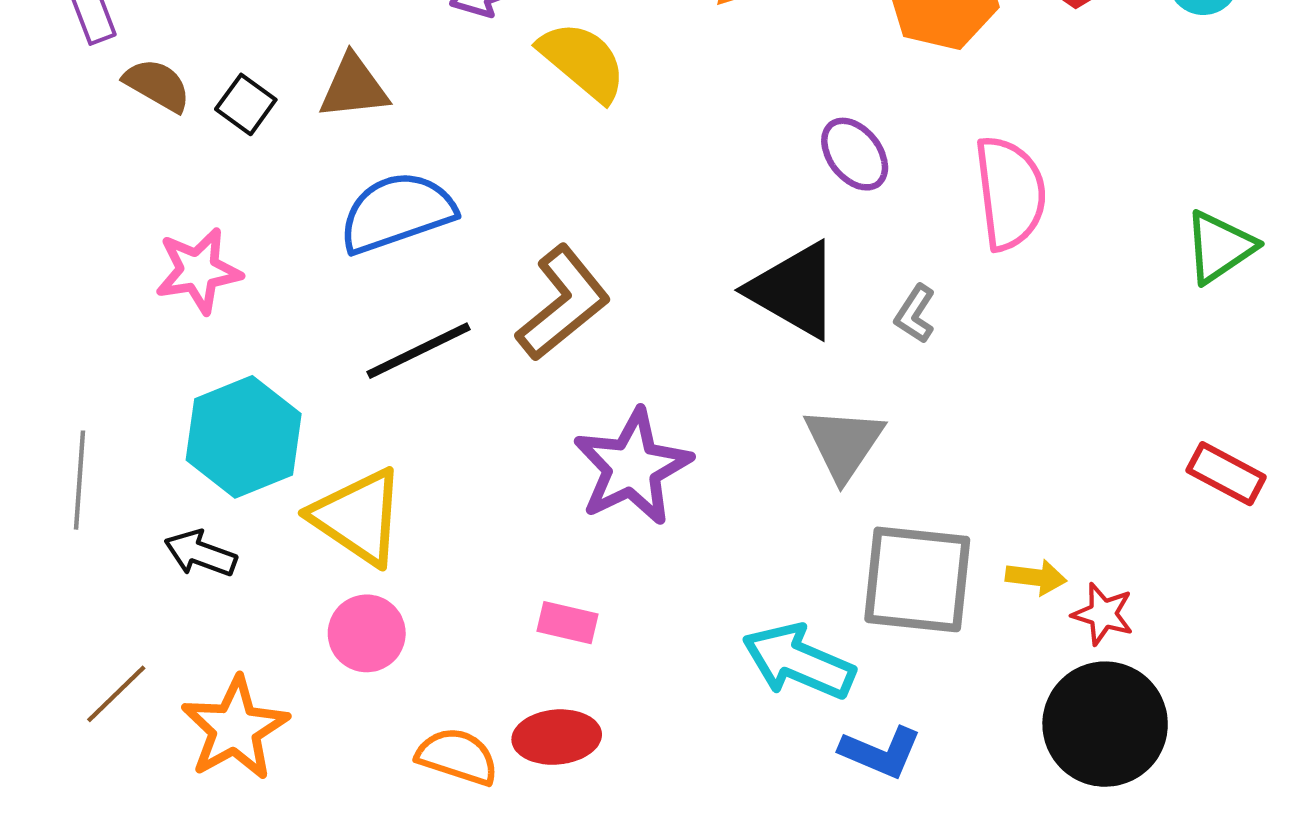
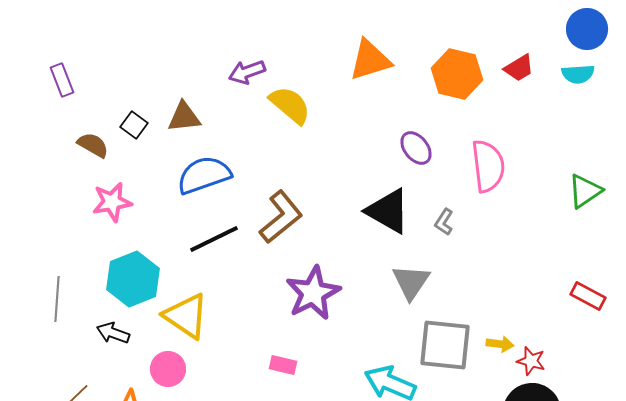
brown semicircle: (157, 85) -> (93, 145), moved
pink circle: (367, 633) -> (168, 369), moved

